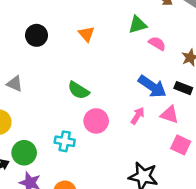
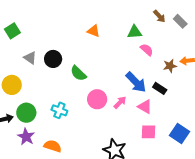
orange triangle: (86, 34) -> (94, 31), turned -40
black circle: (37, 35) -> (53, 59), moved
pink circle: (96, 121) -> (97, 99), moved
pink square: (181, 145) -> (149, 132), turned -35

